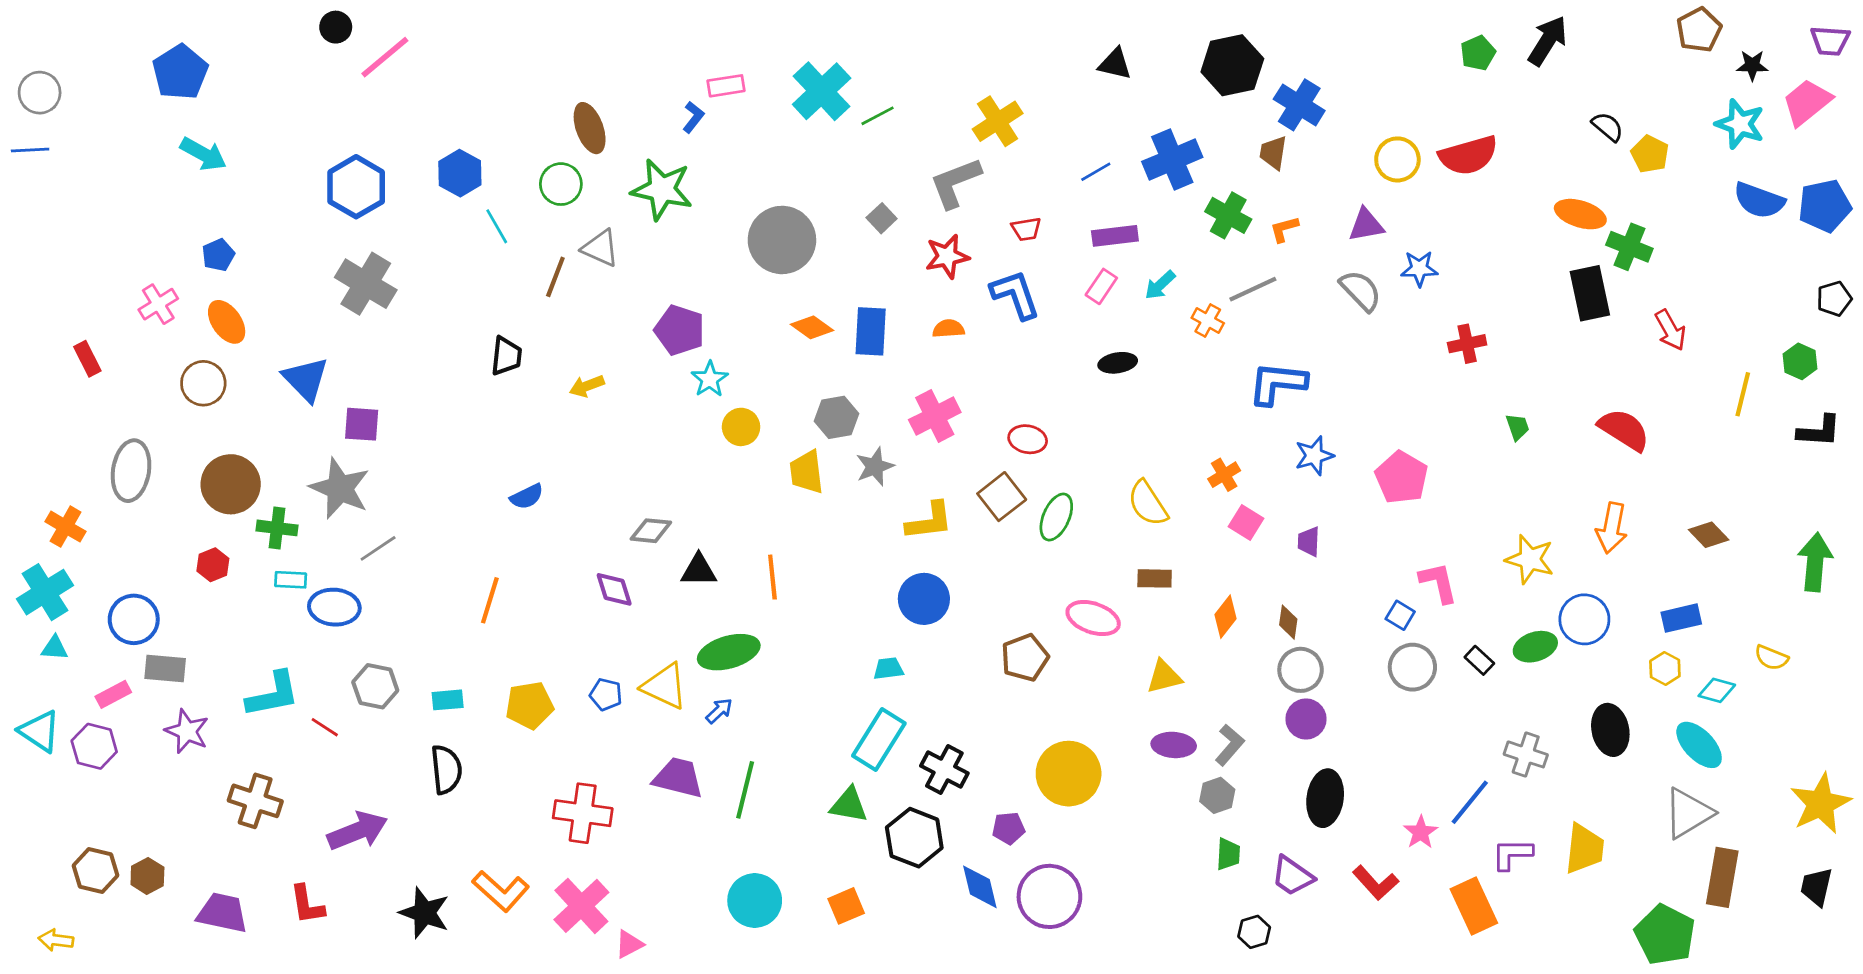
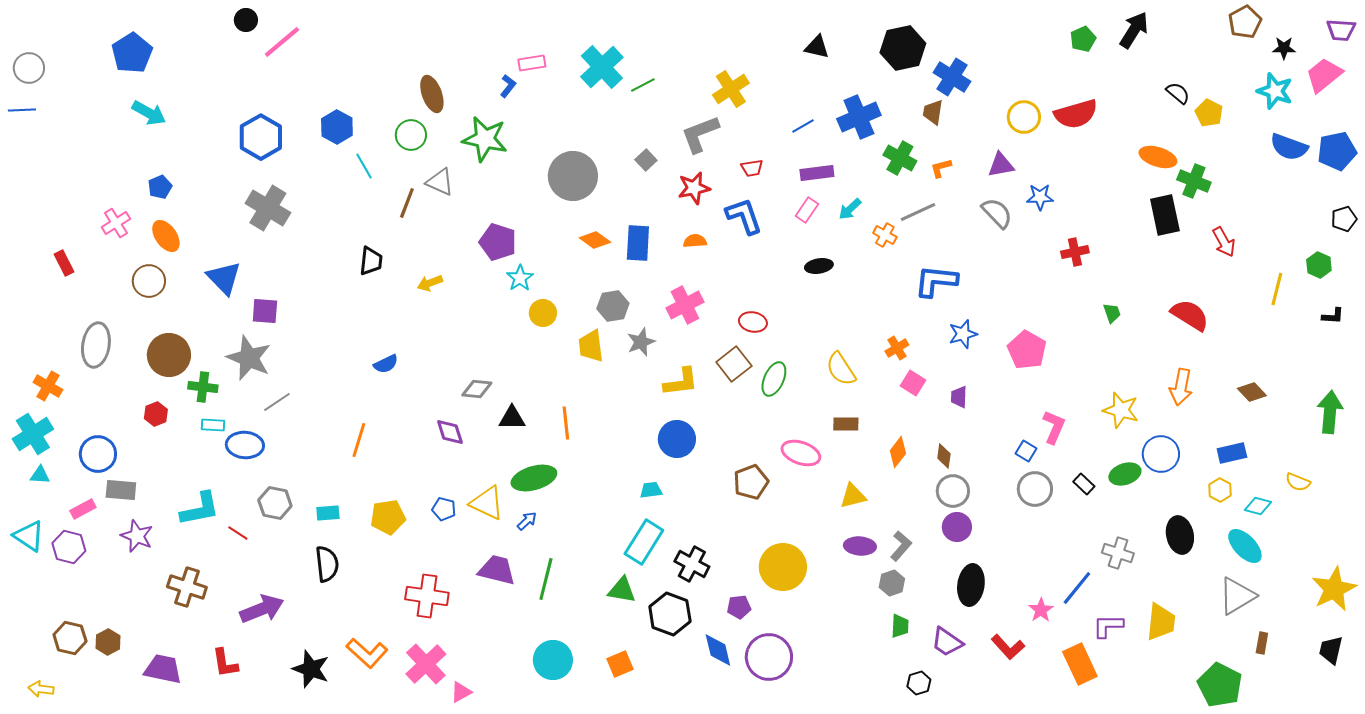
black L-shape: (1819, 431) -> (1333, 316), size x0.7
pink L-shape: (1438, 583) -> (1054, 427), turned 36
brown rectangle: (1722, 877) -> (1262, 643), size x0.5

